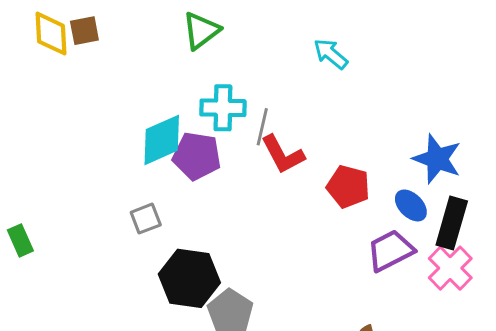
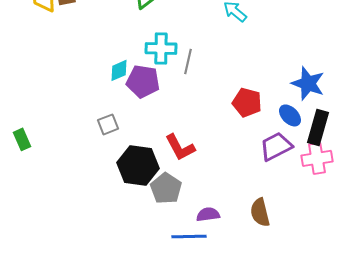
cyan diamond: (162, 140) -> (119, 70), size x0.6
red L-shape: (283, 154) -> (180, 147), moved
pink cross: (450, 268) -> (317, 158), turned 36

